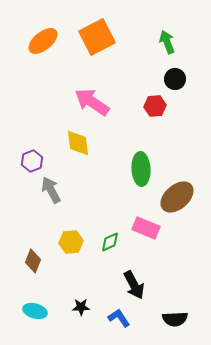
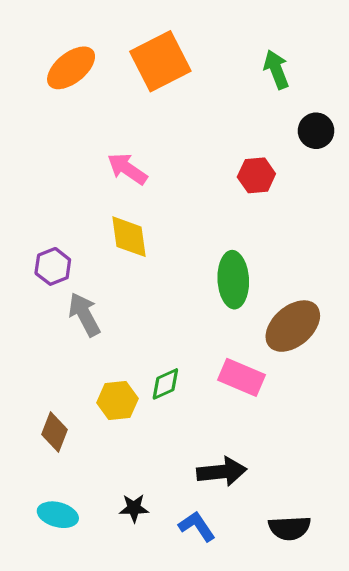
black circle: (175, 79) -> (316, 131), moved
pink arrow: (92, 102) -> (127, 169), moved, size x0.7
green diamond: (110, 242) -> (165, 384), moved
black arrow: (134, 285) -> (222, 472), turned -68

